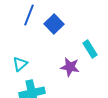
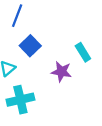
blue square: (54, 24) -> (30, 46), moved

